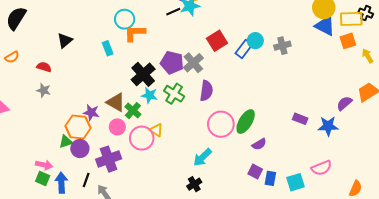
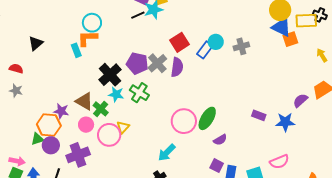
orange L-shape: (135, 33) -> (87, 38), moved
orange square: (348, 41) -> (290, 39), moved
purple semicircle: (206, 91) -> (177, 67), moved
yellow triangle: (156, 130) -> (123, 127), turned 40

